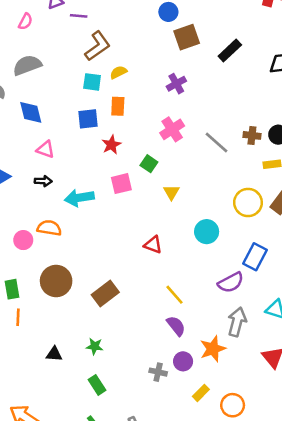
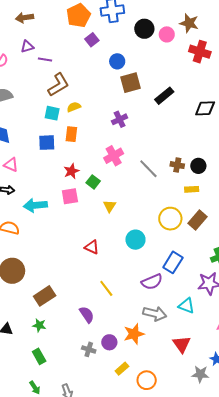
red star: (111, 145) -> (71, 171), moved
brown rectangle: (105, 294) -> (45, 296), moved
gray arrow: (237, 322) -> (155, 314), turned 85
purple semicircle: (176, 326) -> (87, 315), moved

